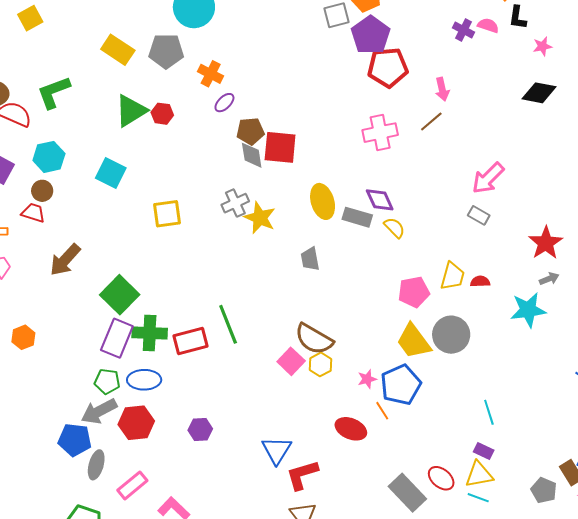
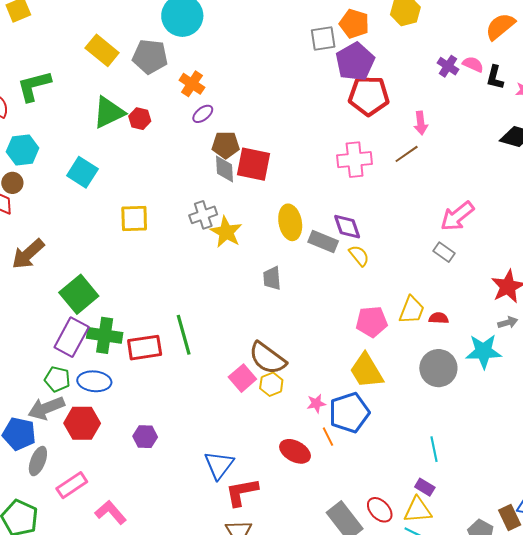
black L-shape: (518, 18) -> (495, 77), moved
gray circle: (451, 335) -> (438, 368), moved

